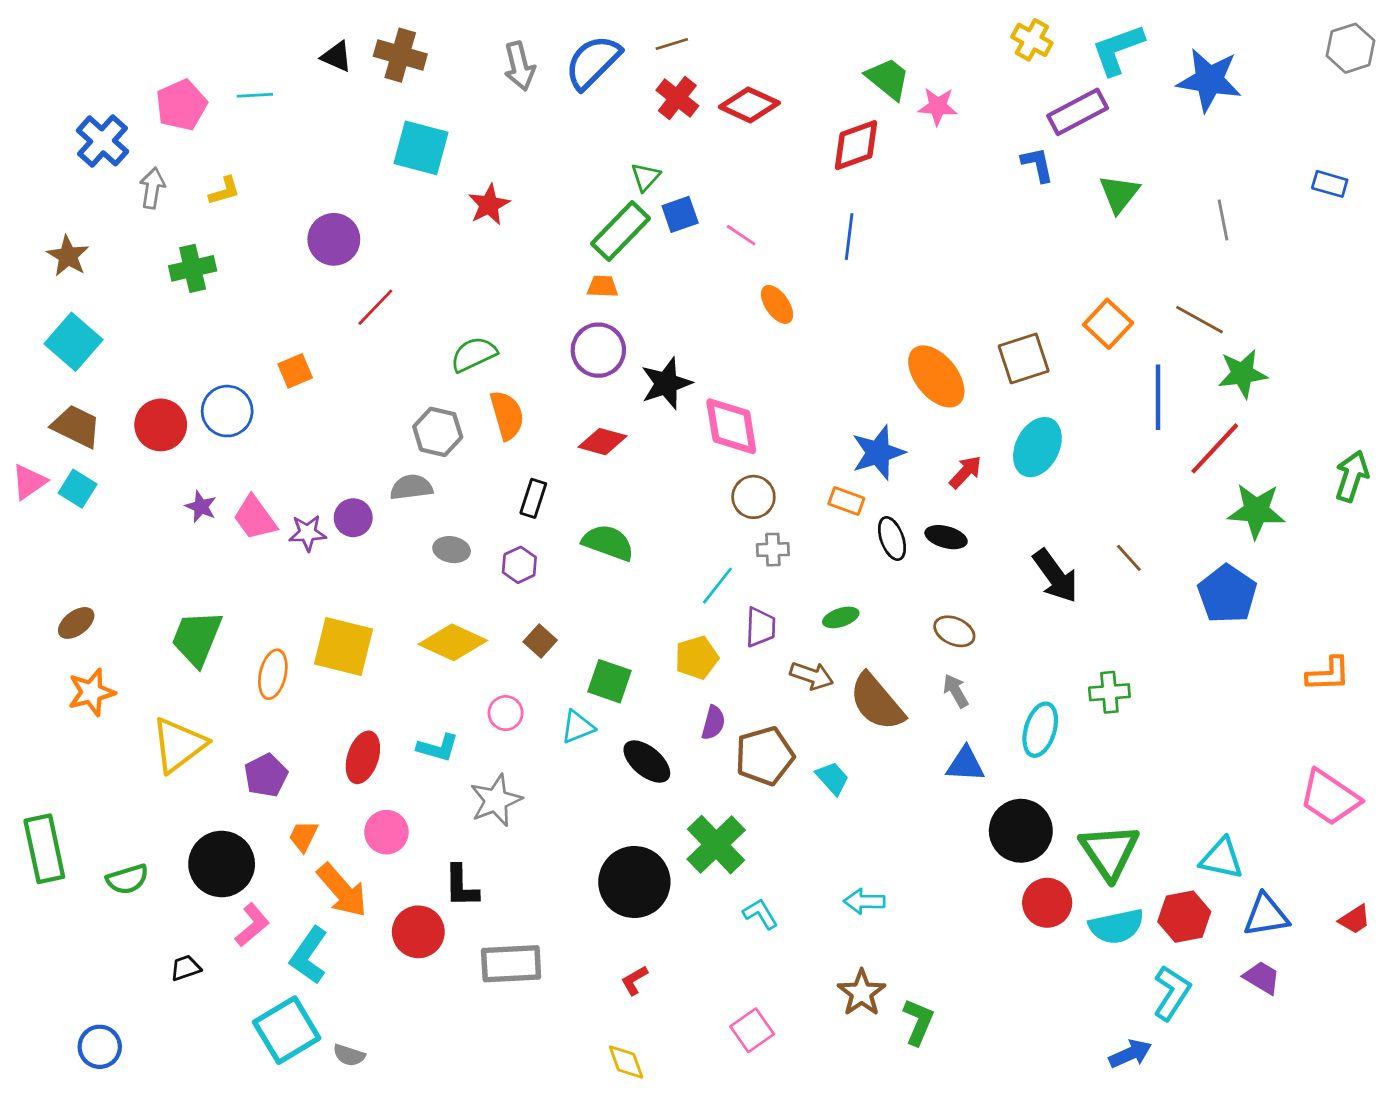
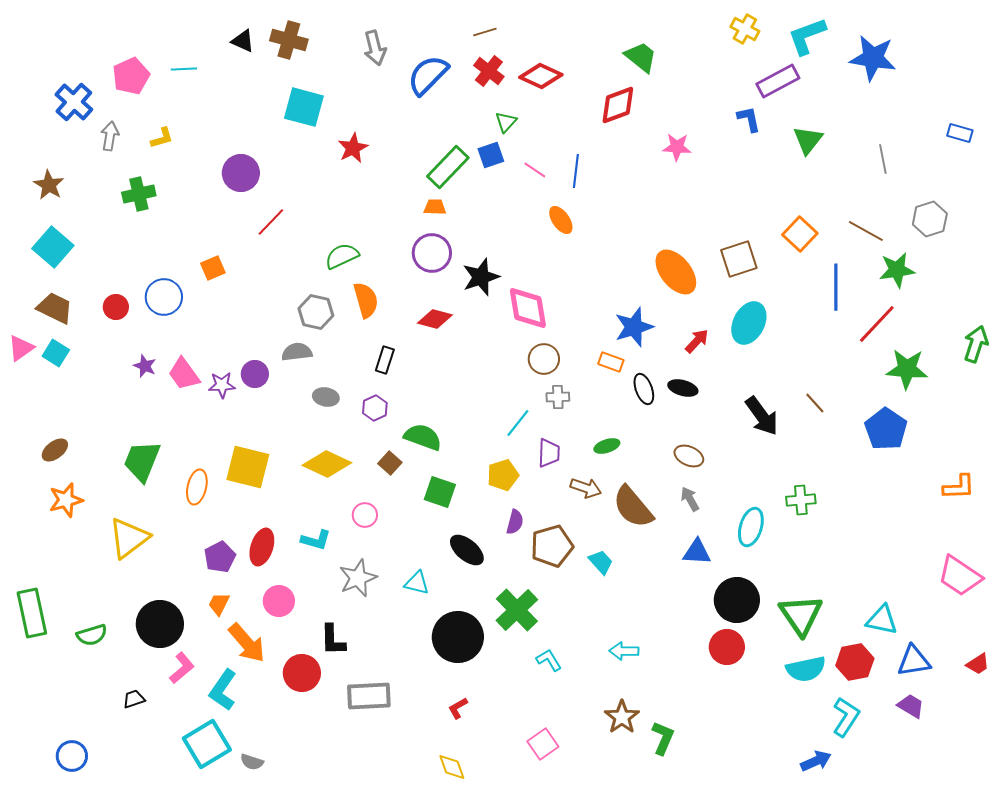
gray hexagon: (1350, 48) -> (930, 219), moved
blue semicircle: (593, 62) -> (428, 75), moved
pink star: (938, 106) -> (677, 147), moved
green triangle: (645, 177) -> (506, 122), moved
blue line: (849, 237) -> (576, 171), moved
red circle: (161, 425) -> (116, 307), size x0.7
green semicircle: (608, 543) -> (423, 437), moved
cyan triangle: (578, 727) -> (417, 583), moved, turned 36
purple pentagon: (266, 775) -> (220, 557), moved
red circle: (1047, 903) -> (727, 647), moved

